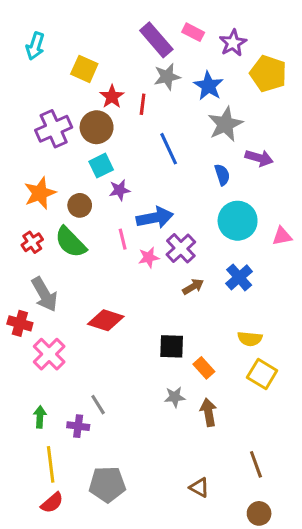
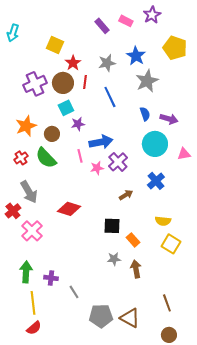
purple rectangle: (156, 40) -> (102, 26), size x0.7
purple star: (233, 43) -> (152, 15), moved
cyan arrow: (35, 46) -> (13, 33), moved
gray star: (167, 77) -> (107, 63), moved
red line: (143, 104) -> (85, 82), moved
purple arrow: (259, 158) -> (169, 119), moved
brown arrow: (193, 287) -> (126, 195), moved
red cross: (20, 323) -> (13, 211), turned 35
gray line: (98, 405) -> (74, 292), moved
green arrow: (40, 417) -> (26, 272), size x1.5
gray pentagon: (107, 484) -> (101, 316), moved
brown triangle: (199, 487) -> (130, 318), size x1.5

